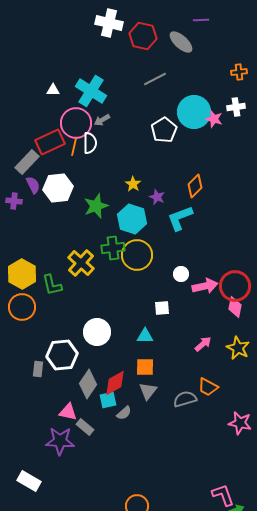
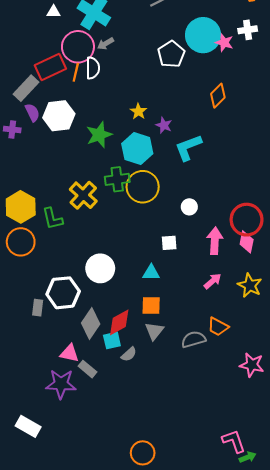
orange diamond: (195, 186) -> (218, 96), moved
pink arrow: (205, 286) -> (215, 241), moved, turned -75

